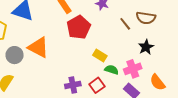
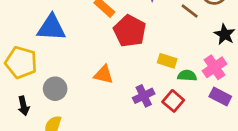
orange triangle: (38, 47) -> (104, 75), moved, size x0.7
purple cross: (73, 85) -> (144, 96), moved

